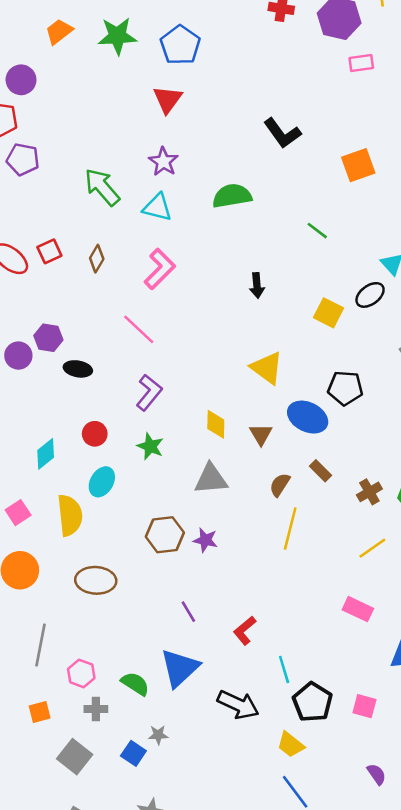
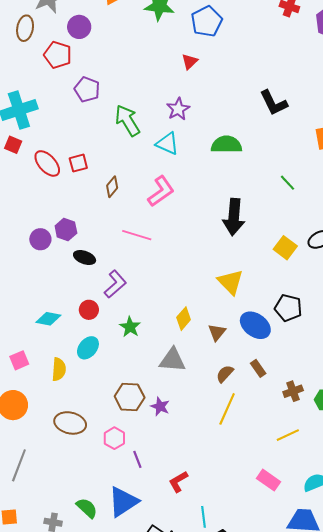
red triangle: (168, 99) -> (190, 62), size x0.7
purple pentagon: (23, 159) -> (87, 89), moved
brown diamond: (97, 259) -> (112, 187), moved
black arrow: (257, 285) -> (234, 217), size x1.8
pink line: (139, 329) -> (137, 235), turned -36
purple L-shape: (149, 392) -> (115, 284), moved
yellow diamond: (216, 424) -> (184, 319), turned 30
cyan diamond: (46, 454) -> (48, 319), turned 40
yellow semicircle: (70, 515) -> (59, 369), size x0.7
pink hexagon: (81, 673) -> (114, 438), moved

